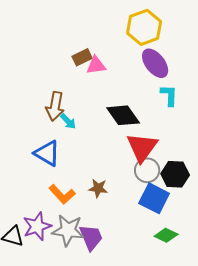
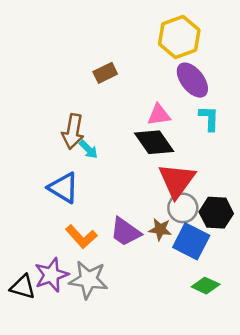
pink triangle: (96, 65) -> (159, 115), moved
brown star: (98, 188) -> (160, 229), moved
purple trapezoid: (91, 237) -> (125, 232), moved, turned 148

